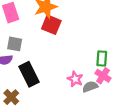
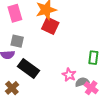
black rectangle: (29, 74) -> (29, 69), turned -30
pink cross: (103, 76) -> (91, 88), moved

